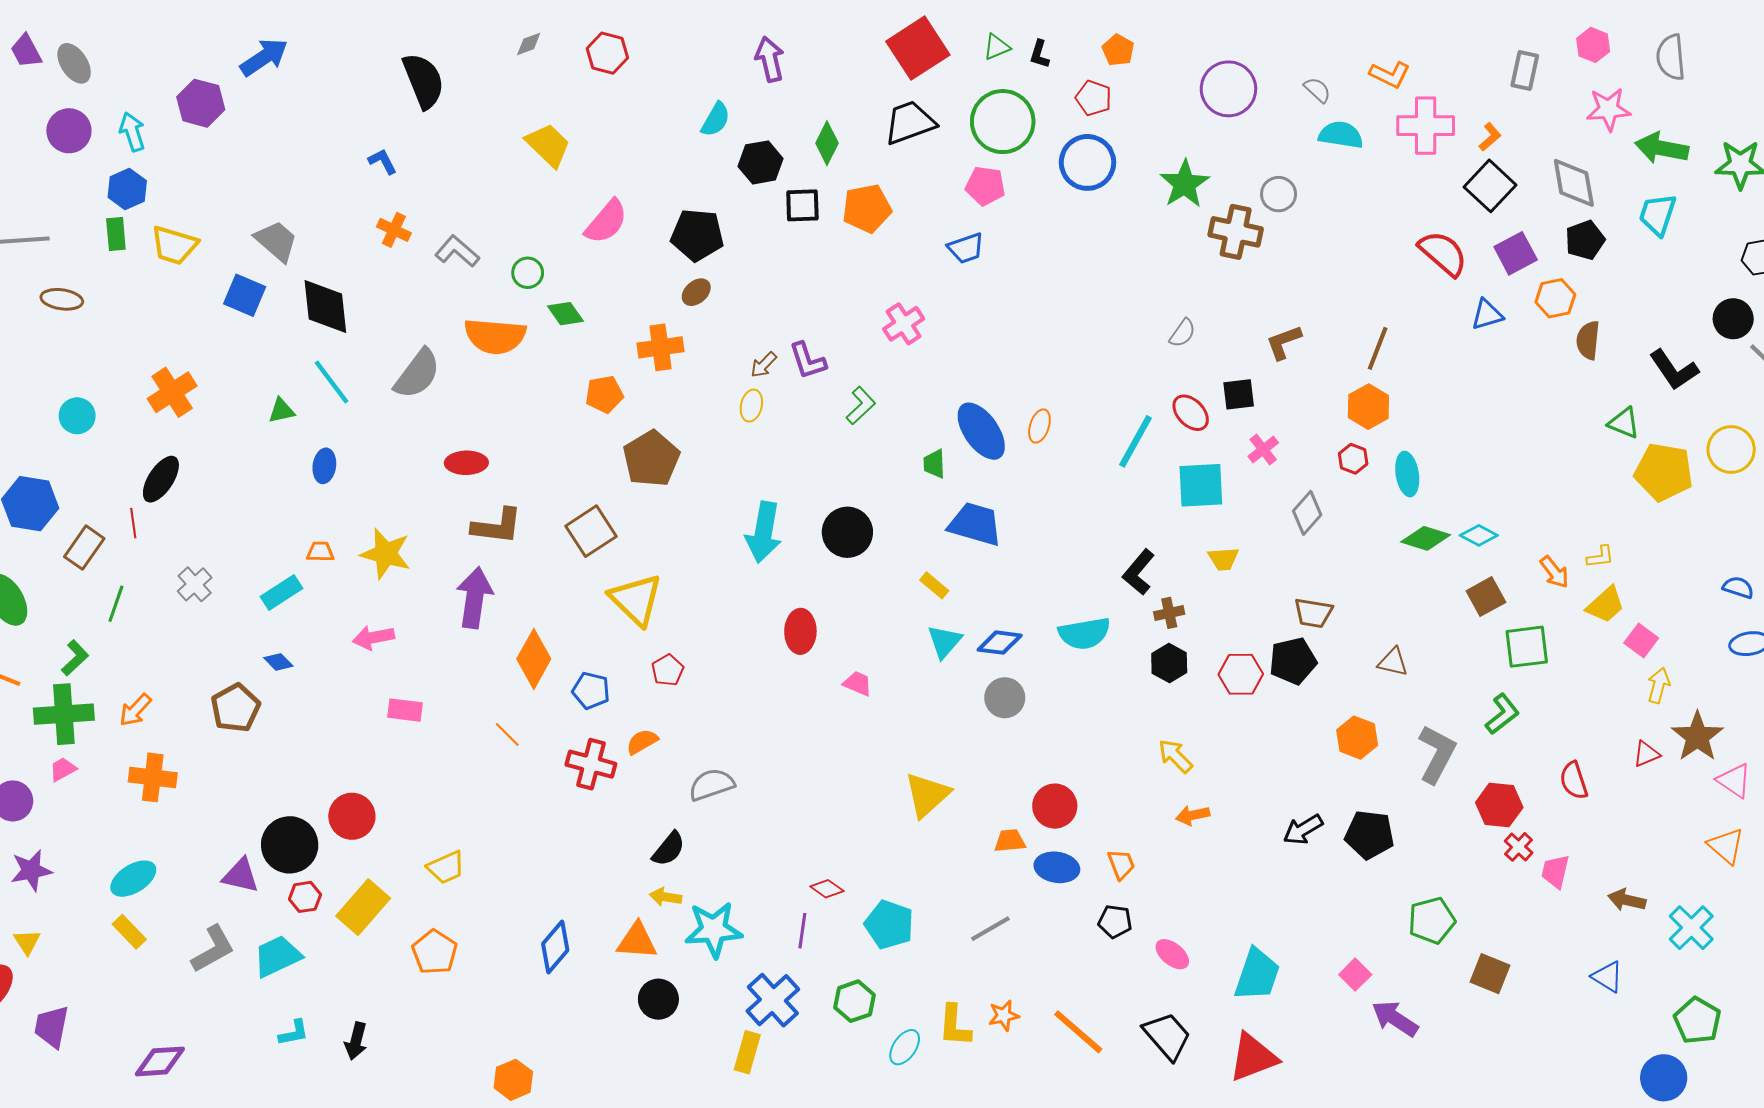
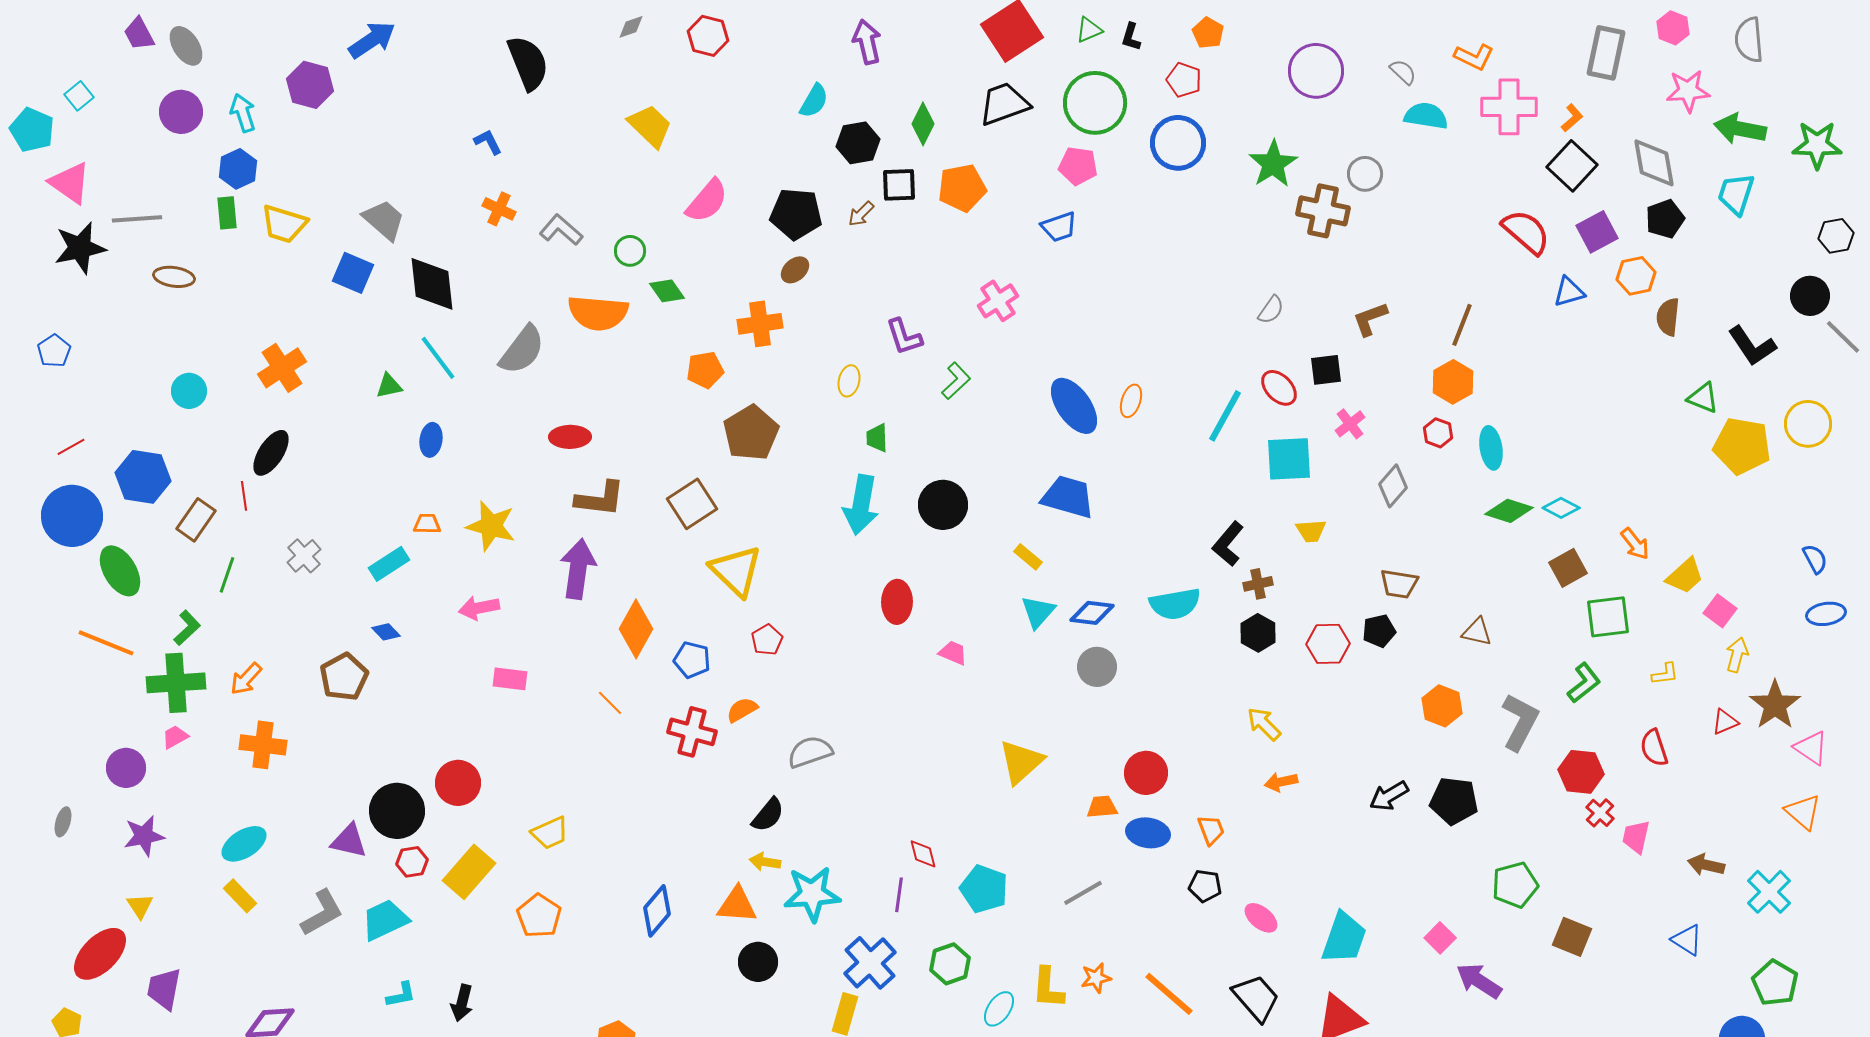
gray rectangle: (1525, 70) -> (1606, 53), size x1.4
brown arrow: (764, 365) -> (861, 214), moved
green trapezoid: (934, 464) -> (877, 438), moved
yellow L-shape: (1600, 557) -> (1665, 674), moved
blue semicircle: (1738, 587) -> (1815, 559), turned 44
black pentagon: (1293, 661) -> (1379, 631), size x0.7
red diamond: (827, 889) -> (923, 854), turned 40

